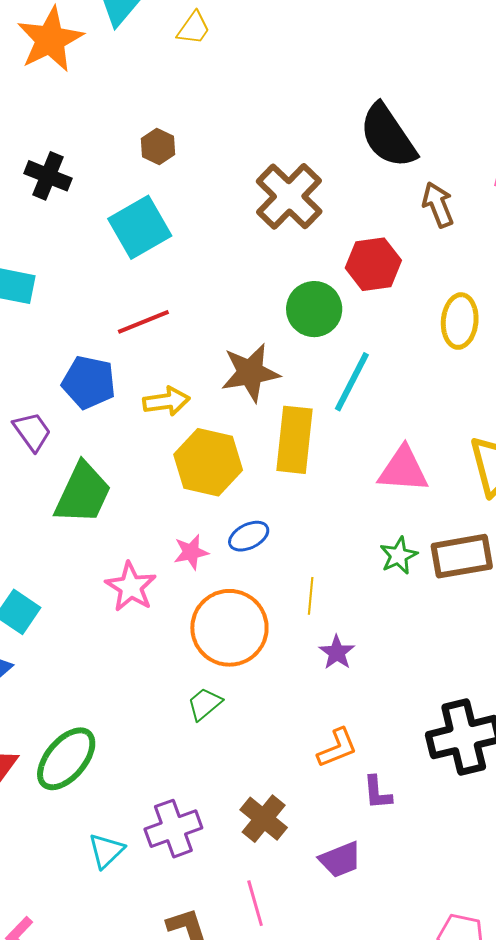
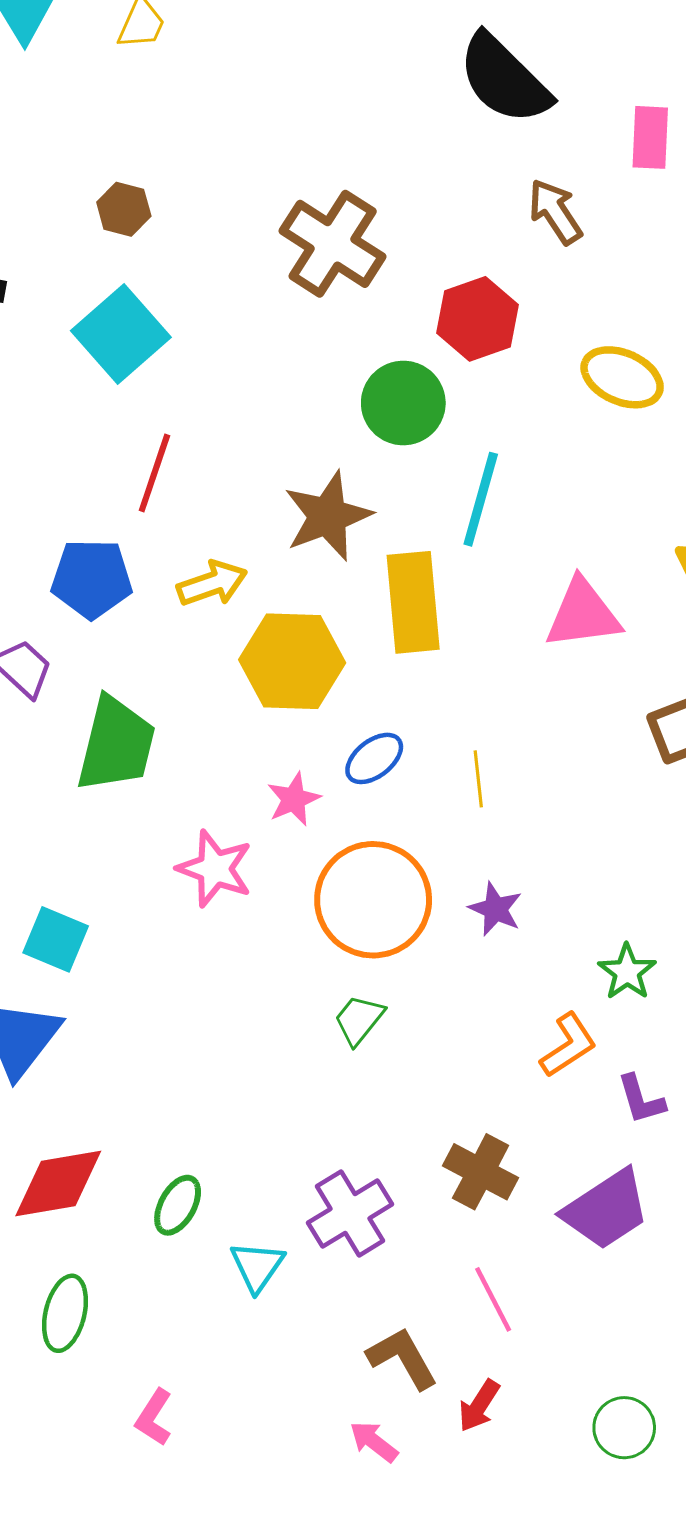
black semicircle: (388, 136) -> (504, 79), moved
yellow ellipse: (460, 321) -> (622, 377), turned -60
red line: (143, 322) -> (154, 473), turned -38
green star: (399, 556) -> (627, 972), moved
yellow line: (311, 596) -> (478, 779), moved
purple star: (337, 652) -> (496, 909), moved
green ellipse: (66, 759) -> (178, 1205), moved, size x0.6
purple trapezoid: (340, 860) -> (606, 1210), size x1.4

